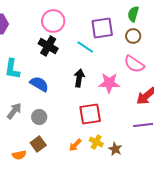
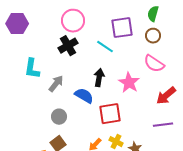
black cross: (48, 46) -> (68, 46), turned 30
pink star: (109, 83) -> (129, 83), turned 30
blue semicircle: (39, 84) -> (84, 96), moved
gray arrow: (14, 111) -> (56, 84), moved

